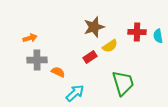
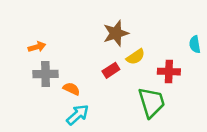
red cross: (137, 32) -> (169, 72), moved
cyan arrow: (75, 93) -> (78, 115), moved

